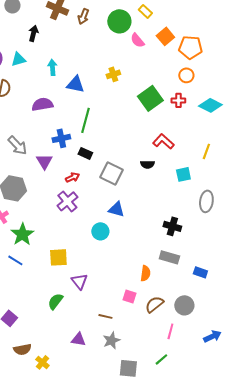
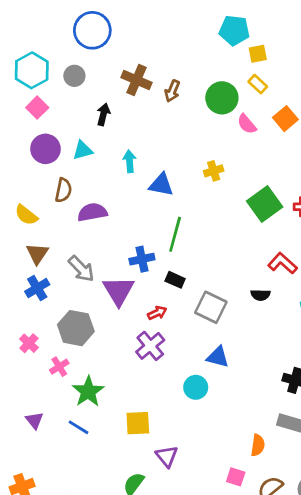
purple semicircle: (42, 104) -> (92, 212), moved
purple triangle: (44, 161) -> (119, 291), size x1.4

